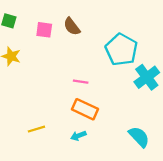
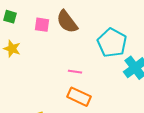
brown semicircle: (72, 26) -> (67, 22), size x1.4

